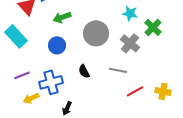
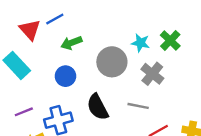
cyan star: (130, 13) -> (140, 43), moved
green cross: (153, 27) -> (170, 40), moved
black semicircle: (84, 71) -> (98, 107), size x1.6

